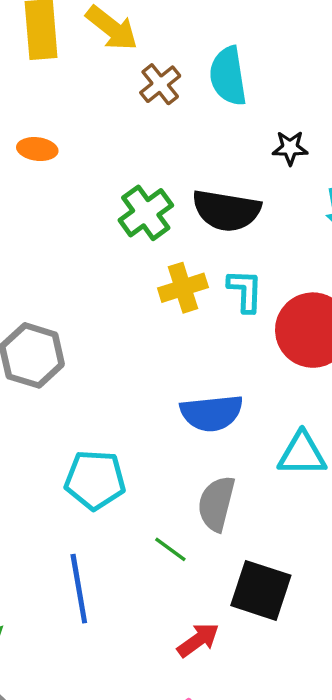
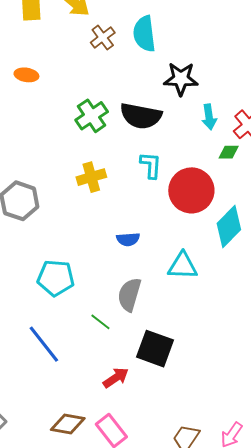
black star: (290, 148) -> (181, 79), size x1.6
yellow cross: (183, 288) -> (91, 177), moved
blue semicircle: (212, 413) -> (128, 239), size x0.6
blue line: (79, 589) -> (44, 344), turned -30

